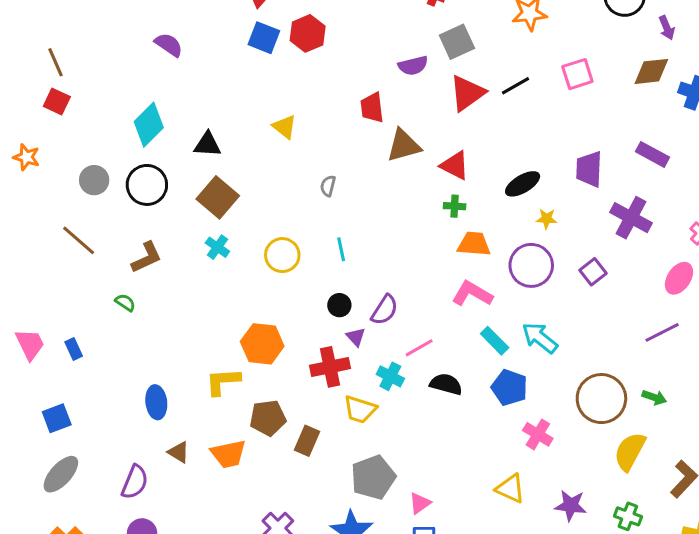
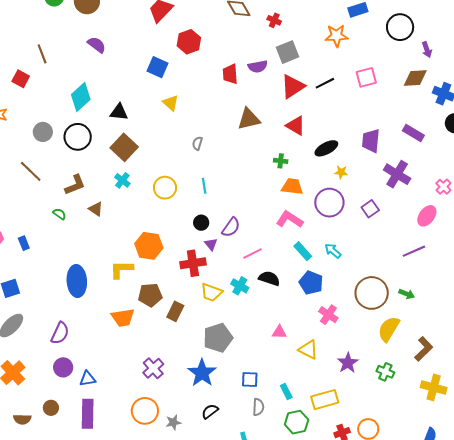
blue square: (264, 38) -> (158, 67), moved
brown line: (55, 62) -> (42, 54), moved
red trapezoid: (372, 108) -> (230, 74), moved
red triangle: (455, 165) -> (296, 126), moved
cyan arrow: (540, 338) -> (333, 251), size x0.7
cyan cross: (390, 376) -> (240, 286), moved
blue ellipse: (156, 402) -> (77, 281), size x1.4
brown triangle: (179, 452) -> (96, 209), moved
pink triangle: (420, 503) -> (279, 332), moved, turned 35
purple star: (571, 505) -> (348, 363), turned 30

